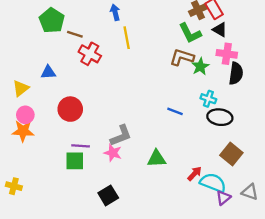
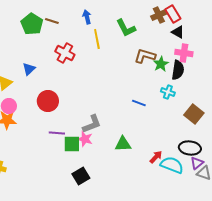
green L-shape: (190, 33) -> (126, 28), moved
brown line: (75, 34) -> (52, 21), moved
blue triangle: (48, 72) -> (29, 69), turned -40
black semicircle: (236, 73) -> (178, 70), moved
black ellipse: (220, 117) -> (190, 148), moved
brown square: (231, 154) -> (194, 114), moved
green square: (75, 161) -> (72, 144), moved
purple triangle: (223, 198) -> (197, 163), moved

